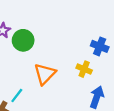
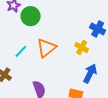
cyan line: (17, 96) -> (21, 51), moved

